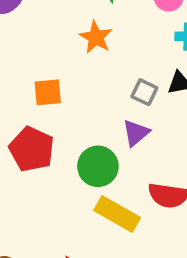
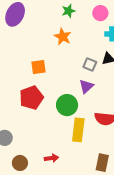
red pentagon: (32, 149) -> (31, 98), turned 30
yellow rectangle: (117, 214) -> (78, 130), turned 70

